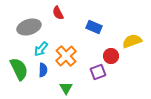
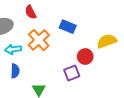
cyan arrow: (41, 49) -> (13, 49), turned 42
orange cross: (66, 56) -> (39, 40), moved

